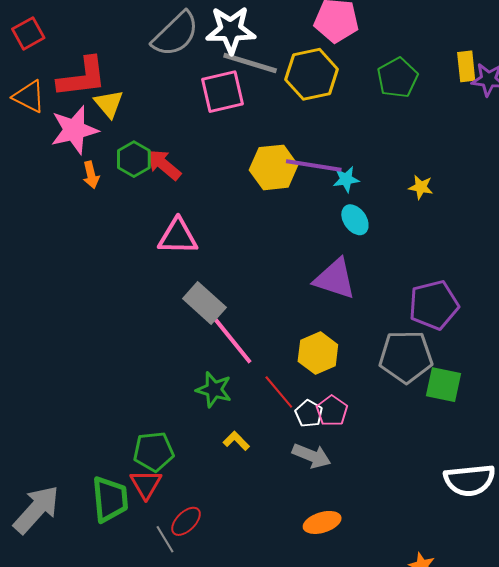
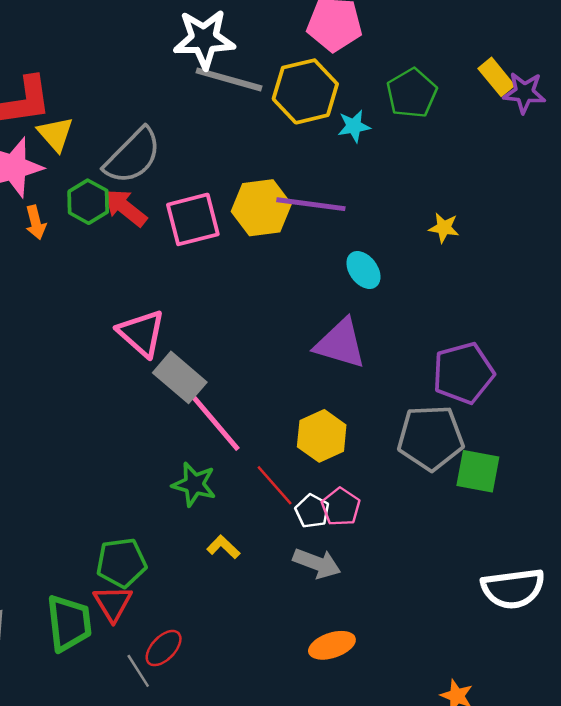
gray semicircle: (175, 34) -> (133, 156), moved
yellow rectangle: (466, 66) -> (496, 77), turned -32
pink square: (223, 92) -> (193, 219), moved
cyan star: (346, 179) -> (354, 126), moved
pink triangle: (178, 237) -> (141, 333), moved, turned 42

